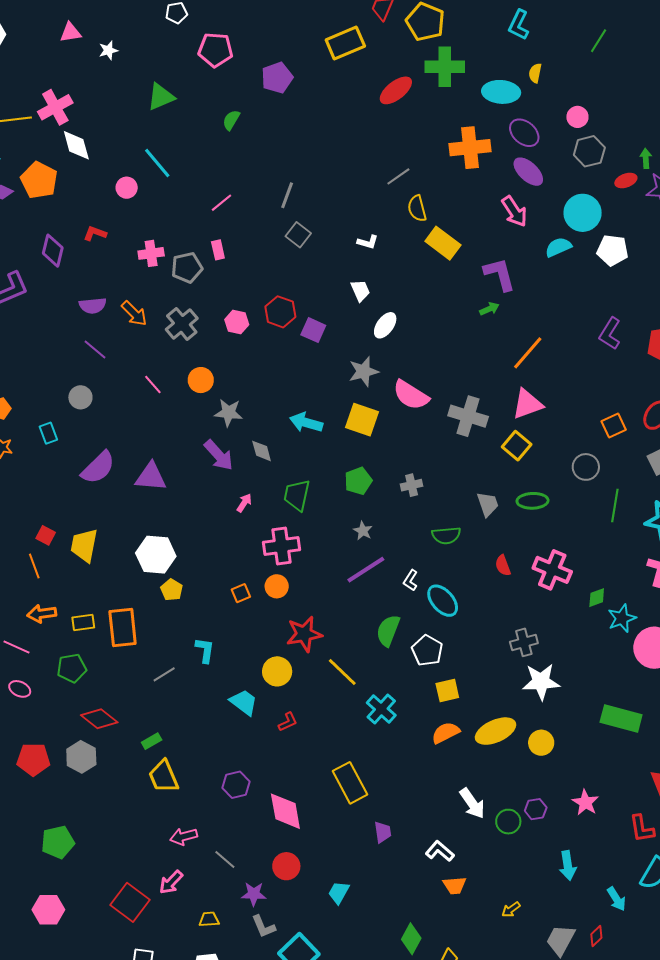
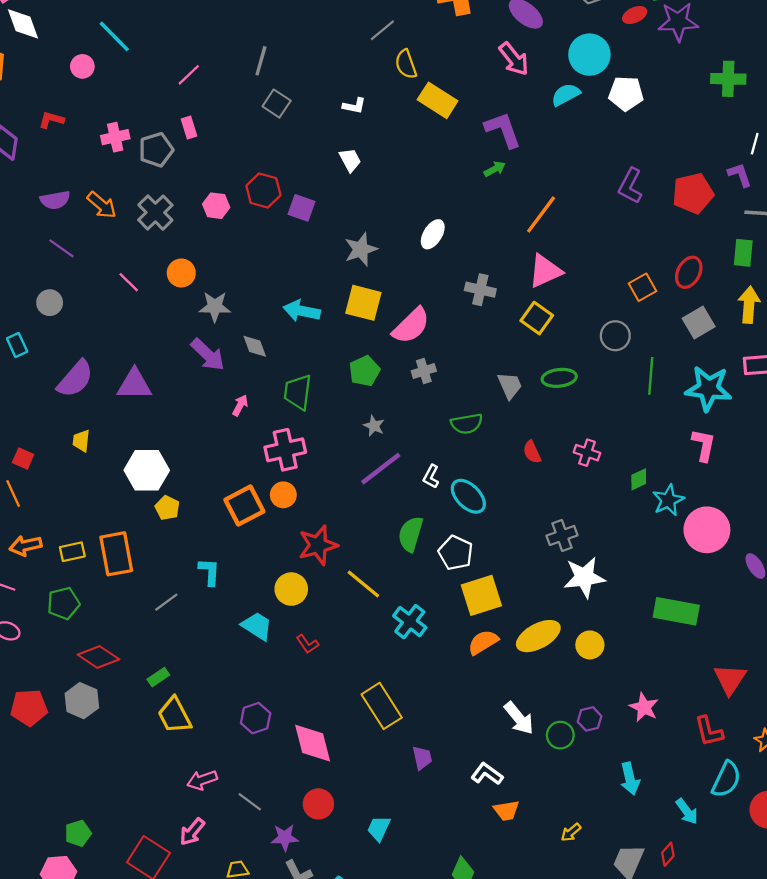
white ellipse: (385, 325) -> (433, 234), moved
pink semicircle: (411, 395) -> (411, 326), moved, turned -72
gray cross: (468, 416) -> (480, 290), size x0.7
yellow trapezoid: (84, 545) -> (81, 441), moved, size x0.6
pink cross: (552, 570) -> (587, 453), size x0.6
orange square: (241, 593) -> (244, 506), size x1.8
yellow square: (447, 691) -> (481, 595), size x1.5
red L-shape: (288, 722) -> (307, 644), turned 85
green pentagon: (58, 842) -> (78, 833), moved, size x0.7

